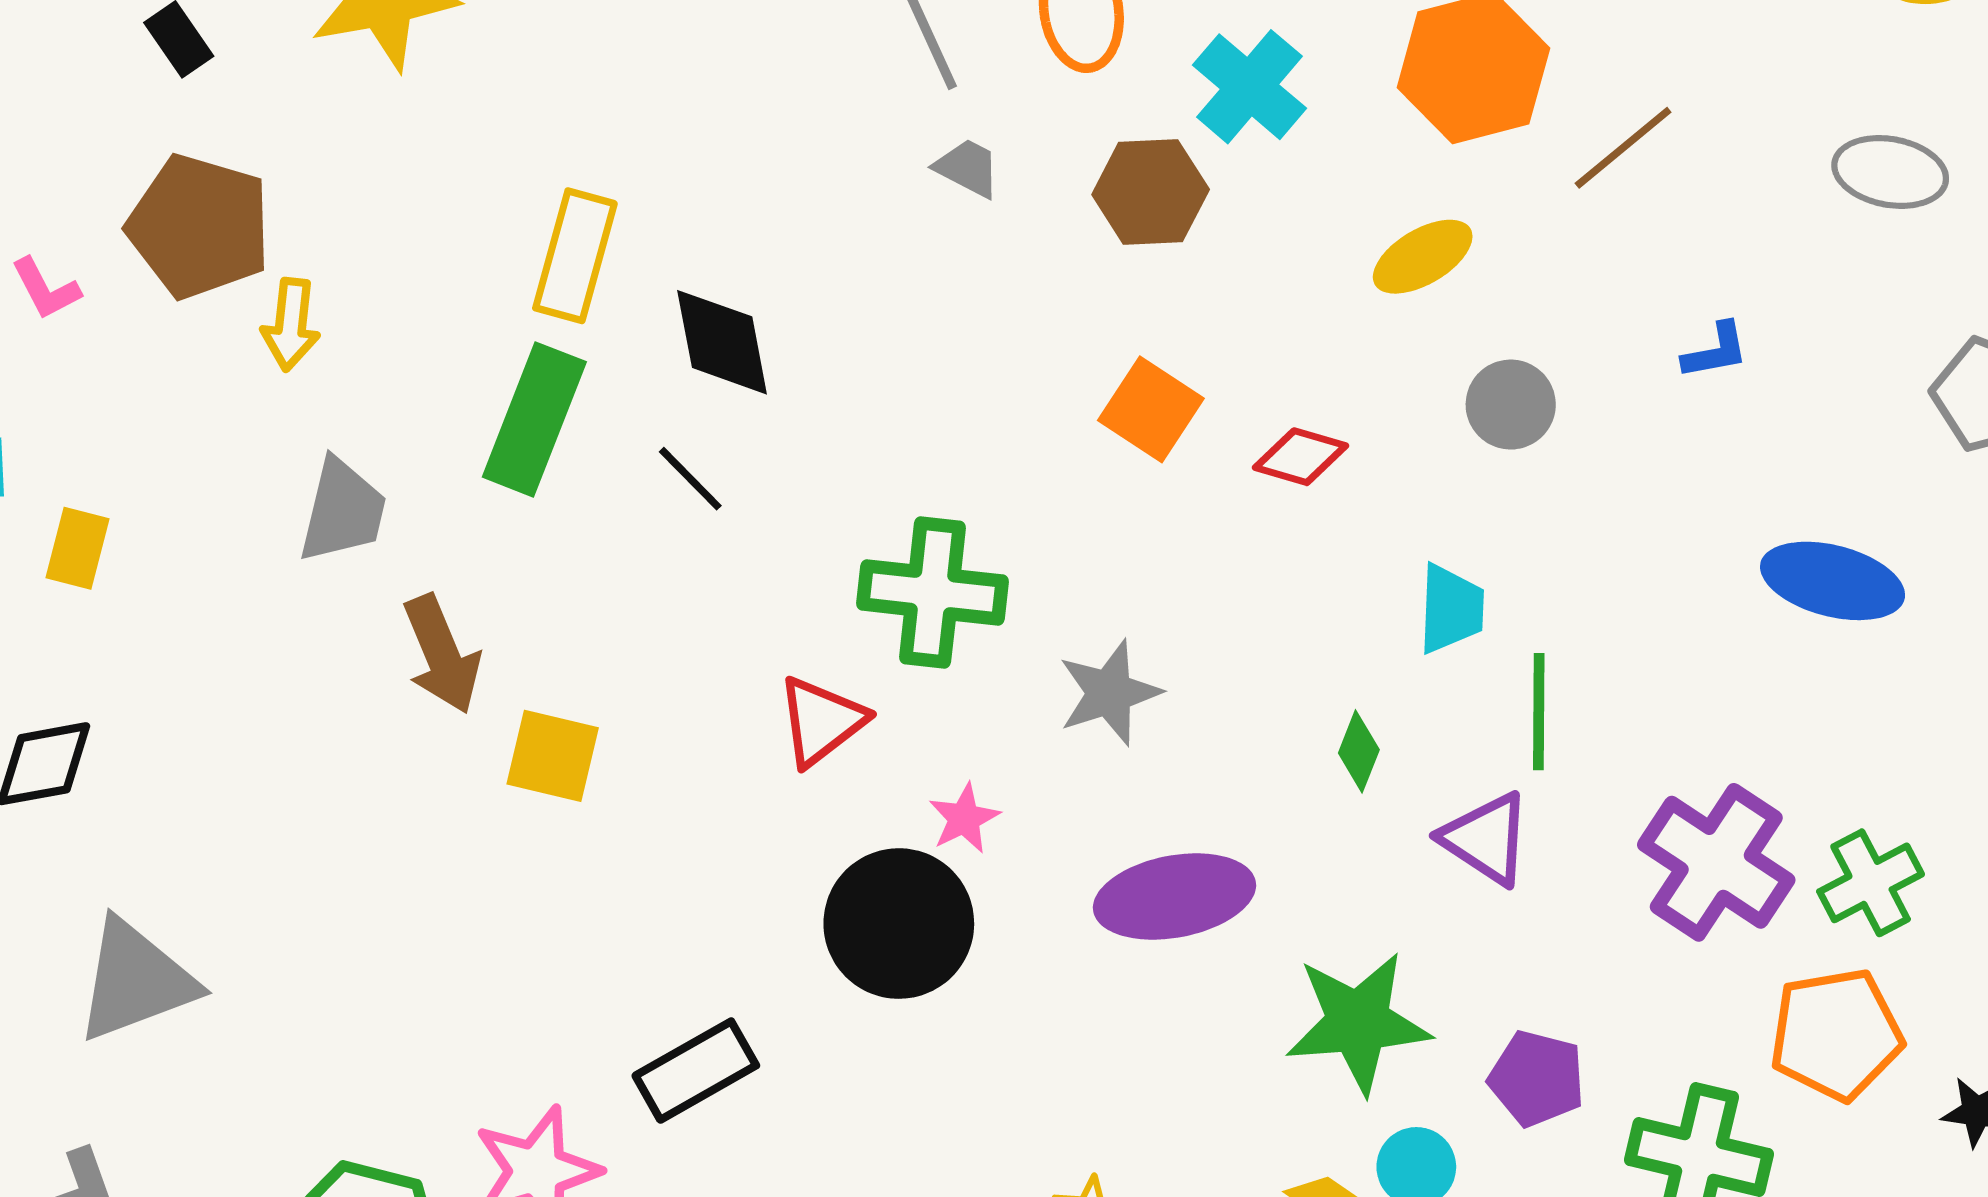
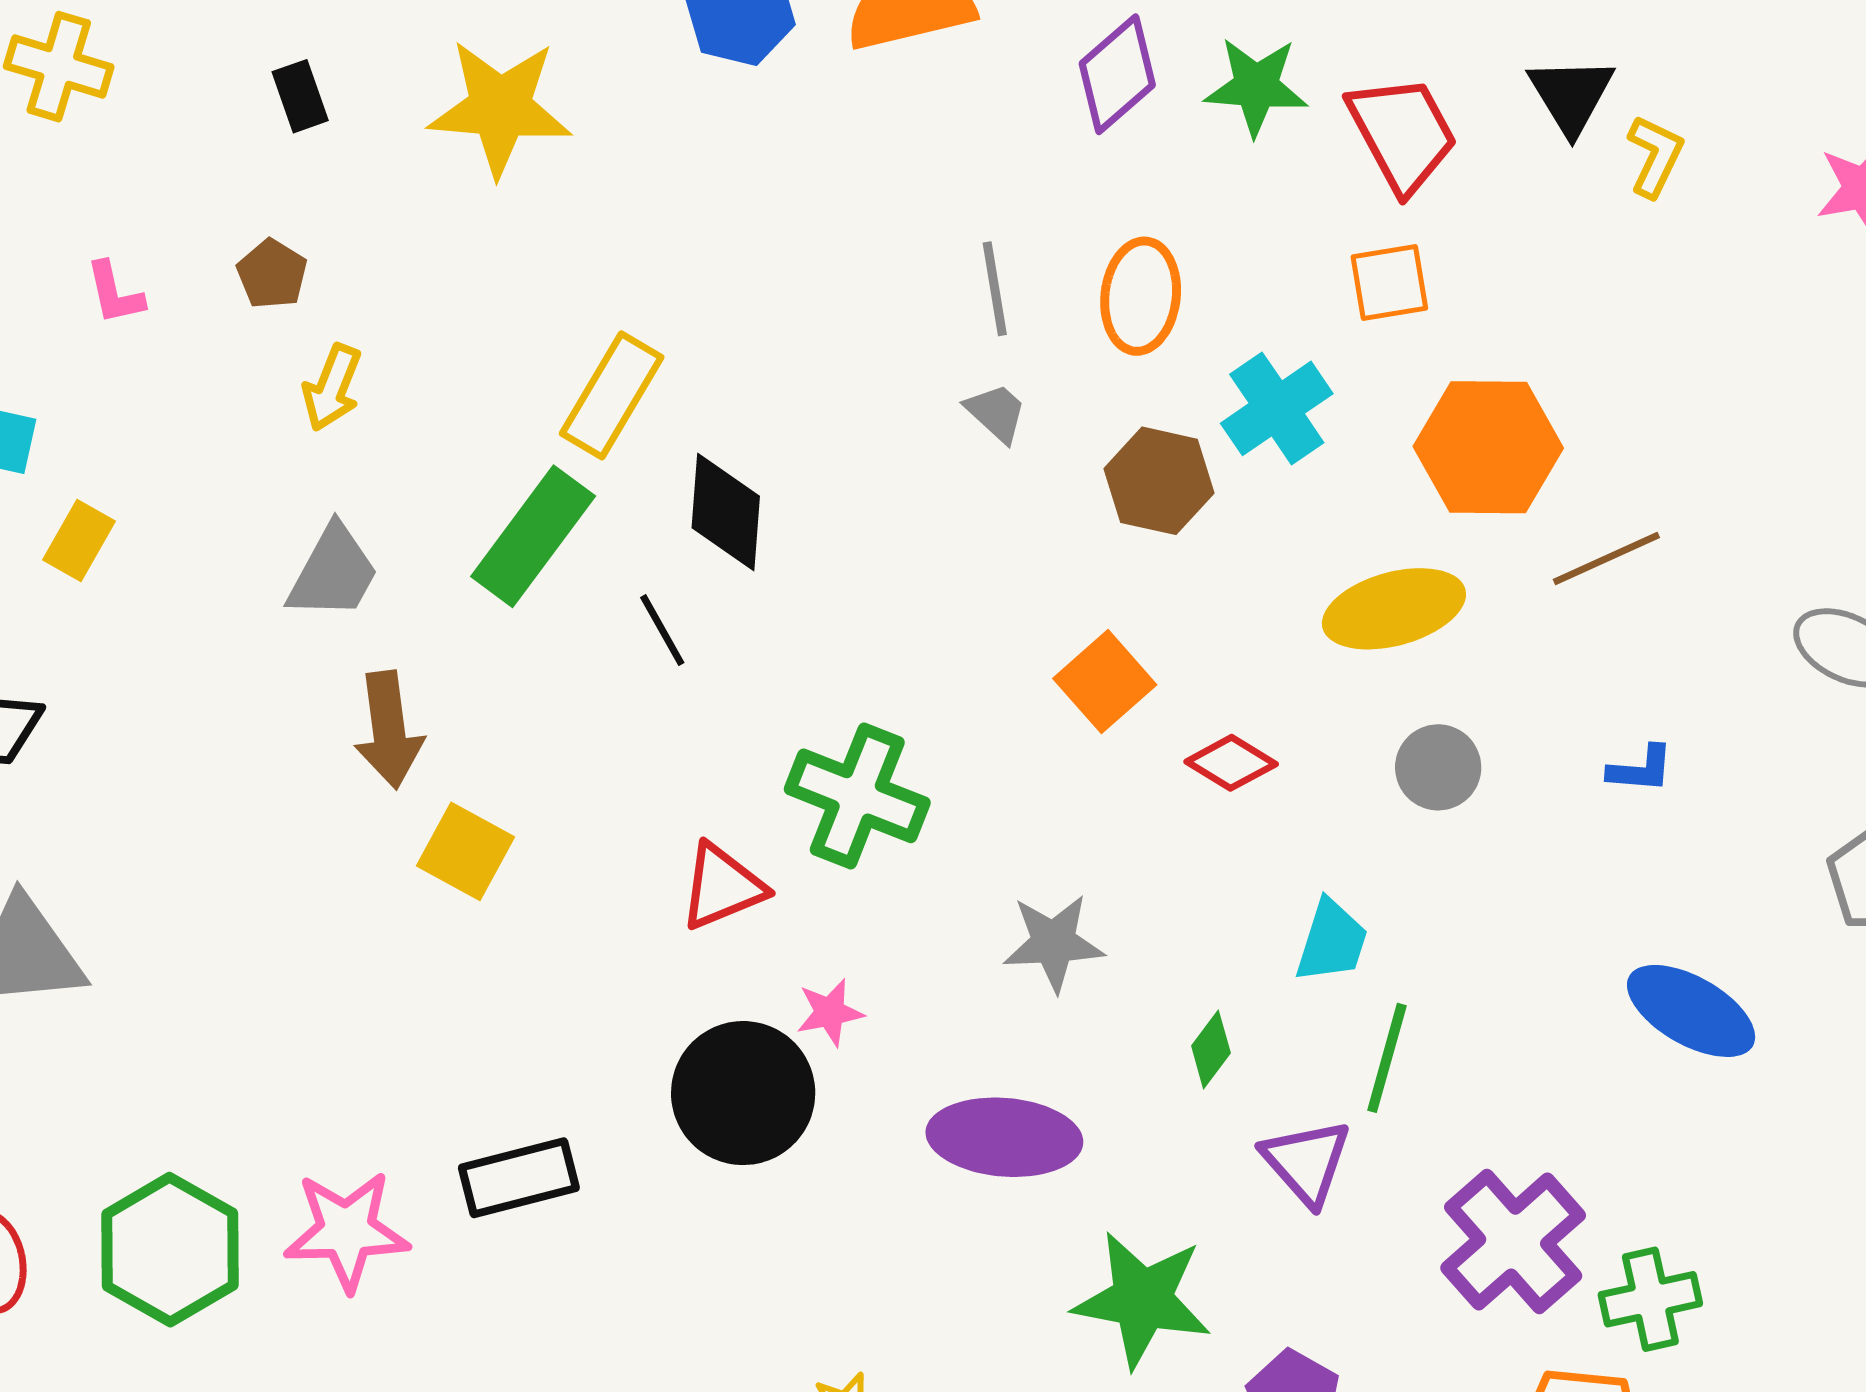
brown pentagon: (199, 226) -> (272, 274), size x0.5
yellow ellipse: (1423, 257) -> (1394, 609), size x1.4
gray star: (1109, 693) -> (1054, 943), moved

